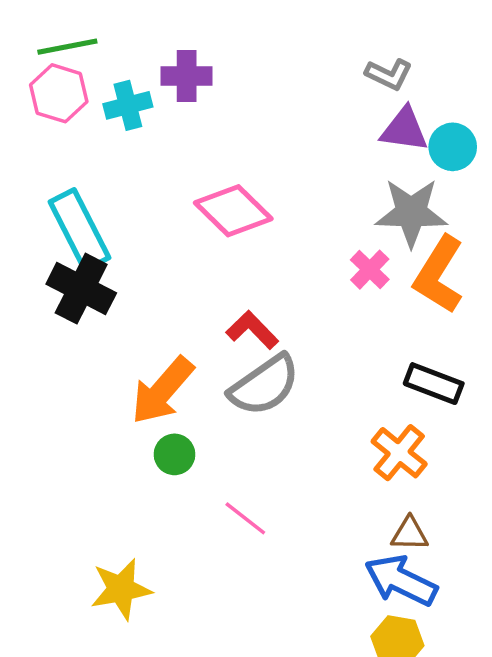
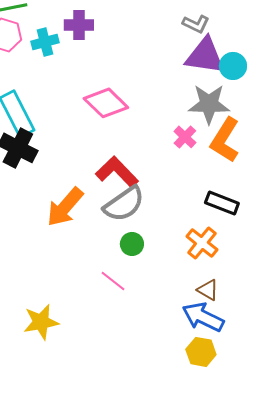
purple triangle: (404, 130) -> (205, 56), size x1.4
red L-shape: (252, 330) -> (117, 172), size x1.4
green circle: (175, 454) -> (132, 244), moved
brown triangle: (409, 534) -> (208, 290), turned 30

